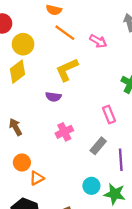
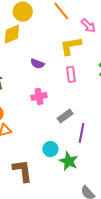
yellow L-shape: (67, 70) -> (71, 46), moved
pink rectangle: (109, 114) -> (71, 74), moved

